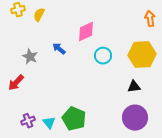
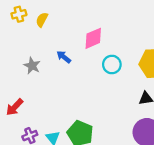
red arrow: (16, 83) -> (15, 107), moved

